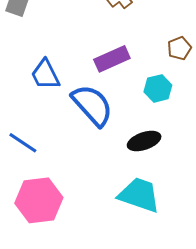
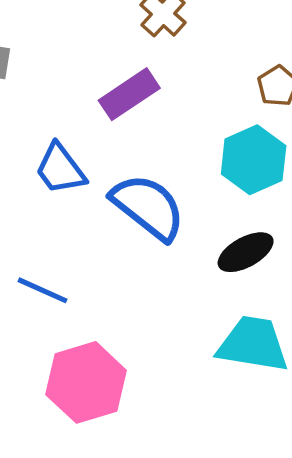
purple rectangle: (112, 59) -> (129, 94), moved
cyan hexagon: (158, 88) -> (254, 160), size x1.4

